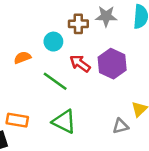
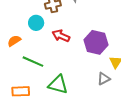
purple hexagon: (112, 64) -> (96, 42), moved
green line: (55, 81) -> (33, 62), moved

